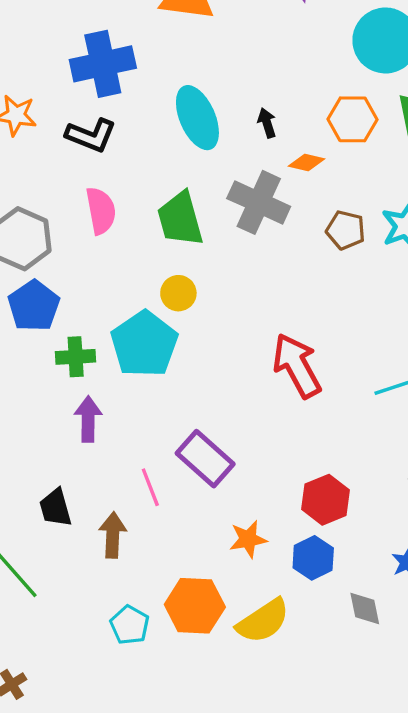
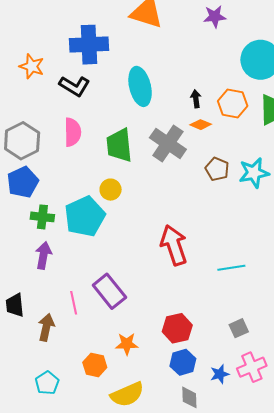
black arrow: (267, 123) -> (196, 99), moved
blue hexagon: (313, 558) -> (183, 362), moved
orange hexagon: (195, 606) -> (95, 365), moved, size x0.7

